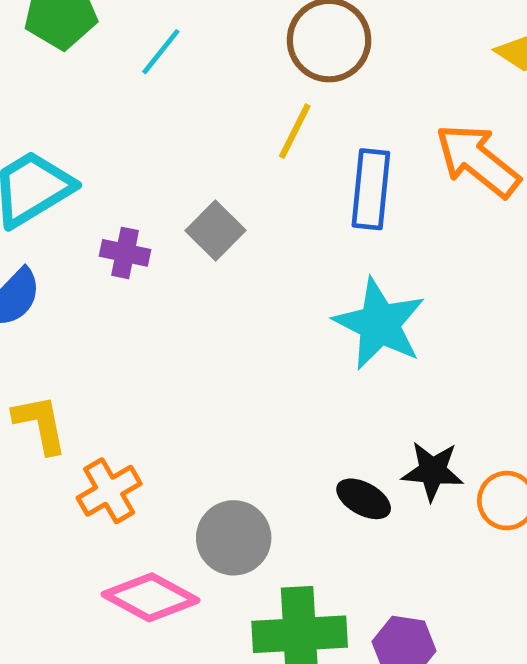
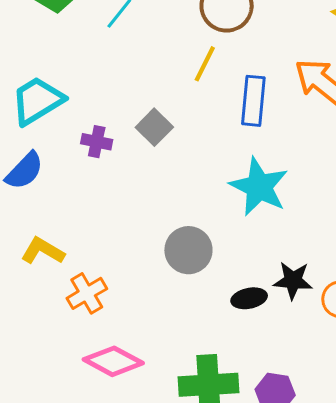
yellow L-shape: (40, 424) -> (43, 251), turned -48
black ellipse: (364, 499) -> (249, 298), turned -40
gray circle: (234, 538) -> (188, 250), moved

